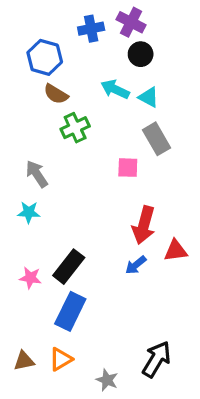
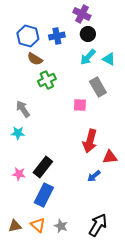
blue cross: (91, 29) -> (57, 36), moved
cyan arrow: (115, 89) -> (88, 57), moved, turned -72
cyan triangle: (149, 97) -> (109, 59), moved
blue arrow: (136, 265) -> (94, 176), moved
orange triangle: (61, 359) -> (38, 225), turned -49
gray star: (107, 380) -> (61, 226), moved

